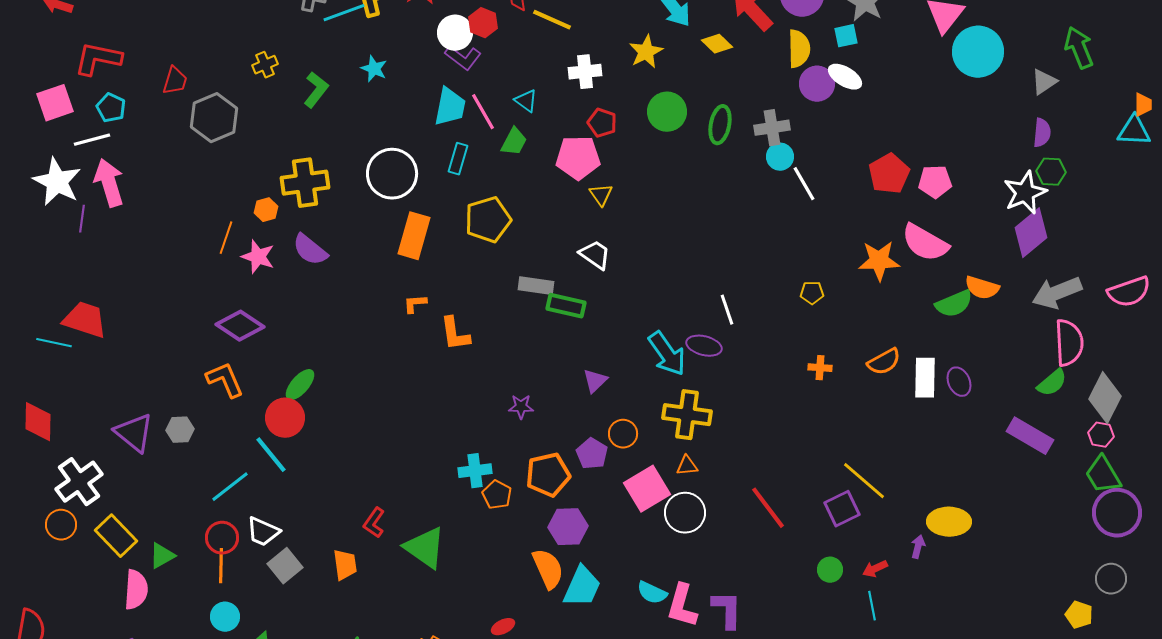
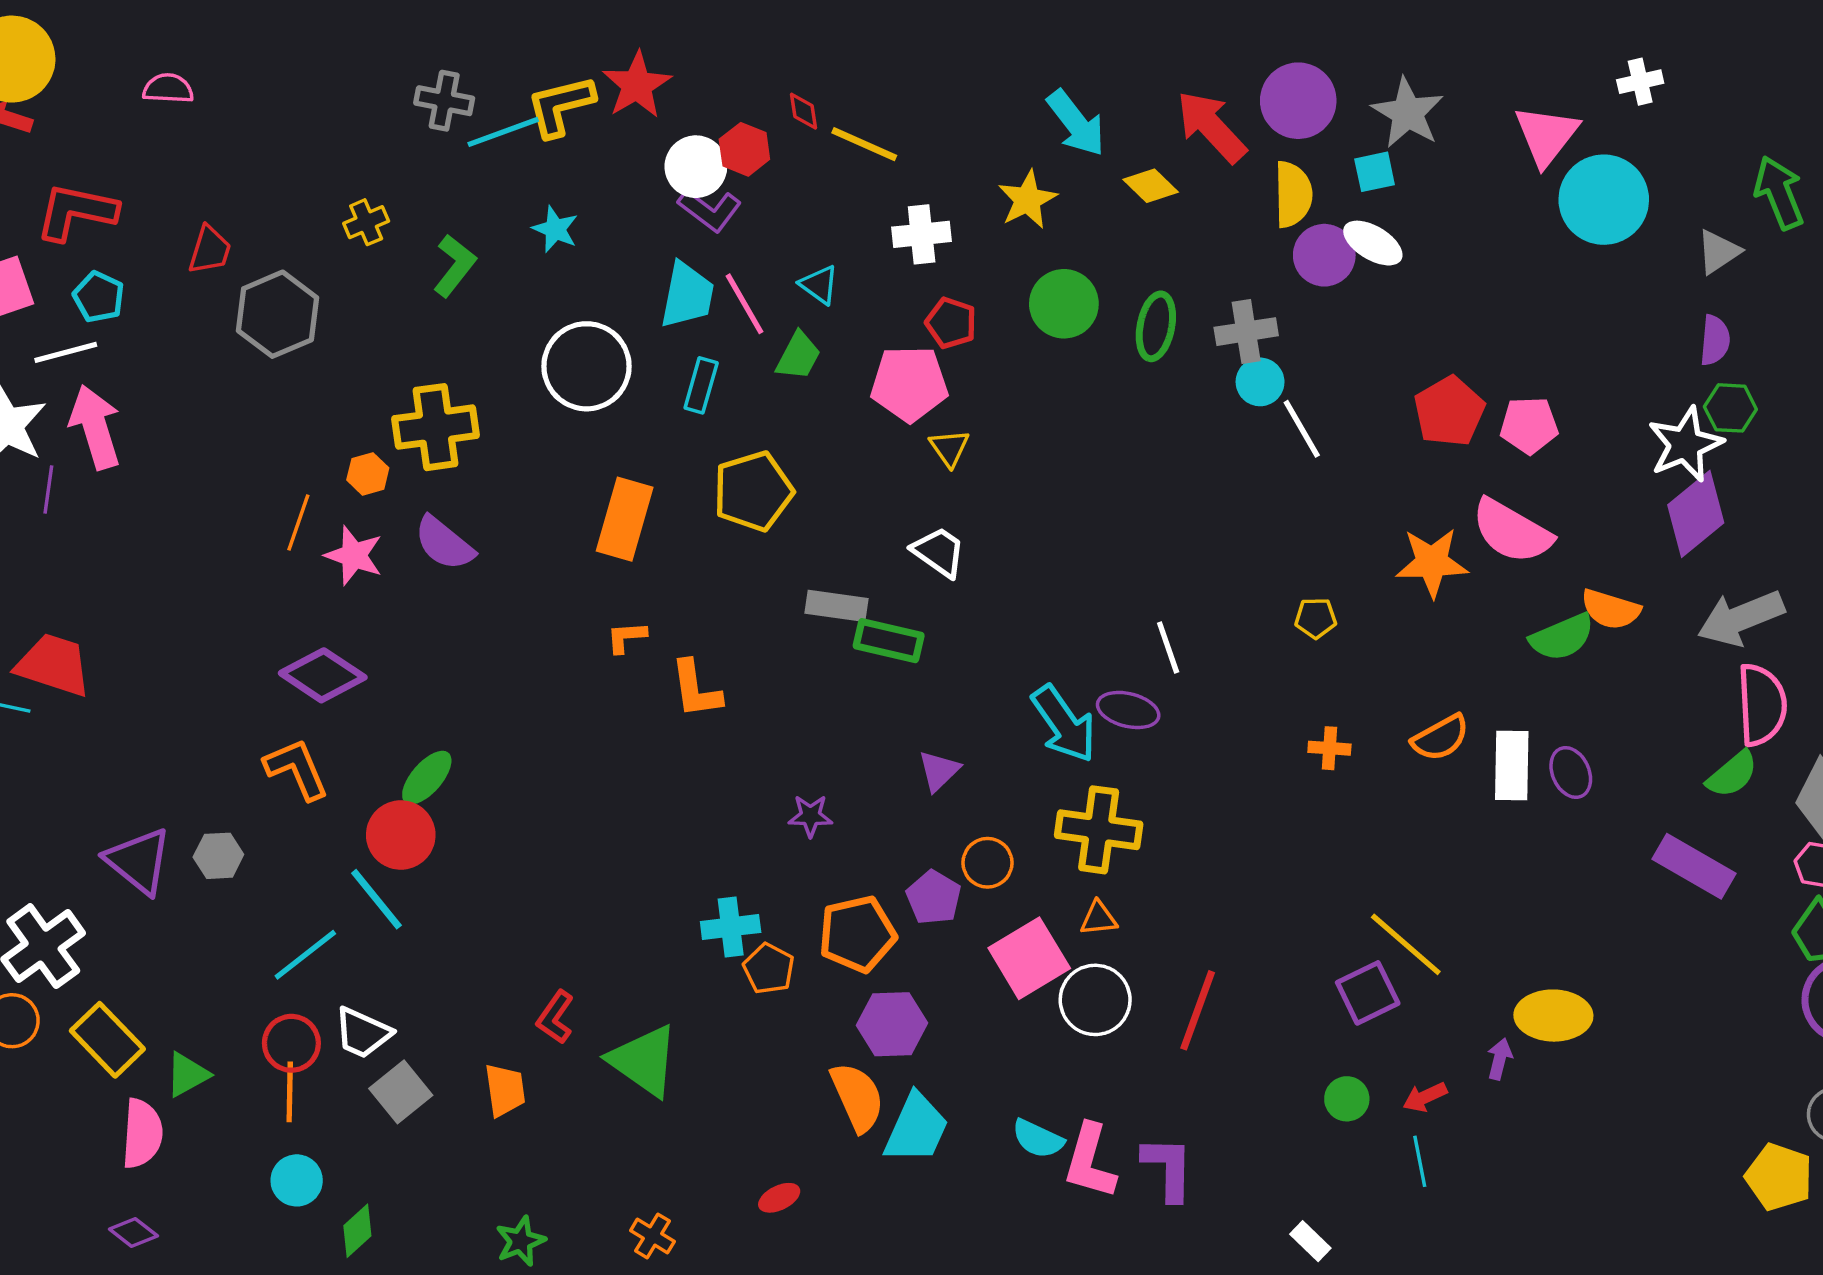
white circle: (392, 174) -> (587, 366), moved
red line: (768, 508) -> (1198, 1010), moved, turned 57
yellow pentagon: (1079, 615) -> (1779, 1177), size x1.4

